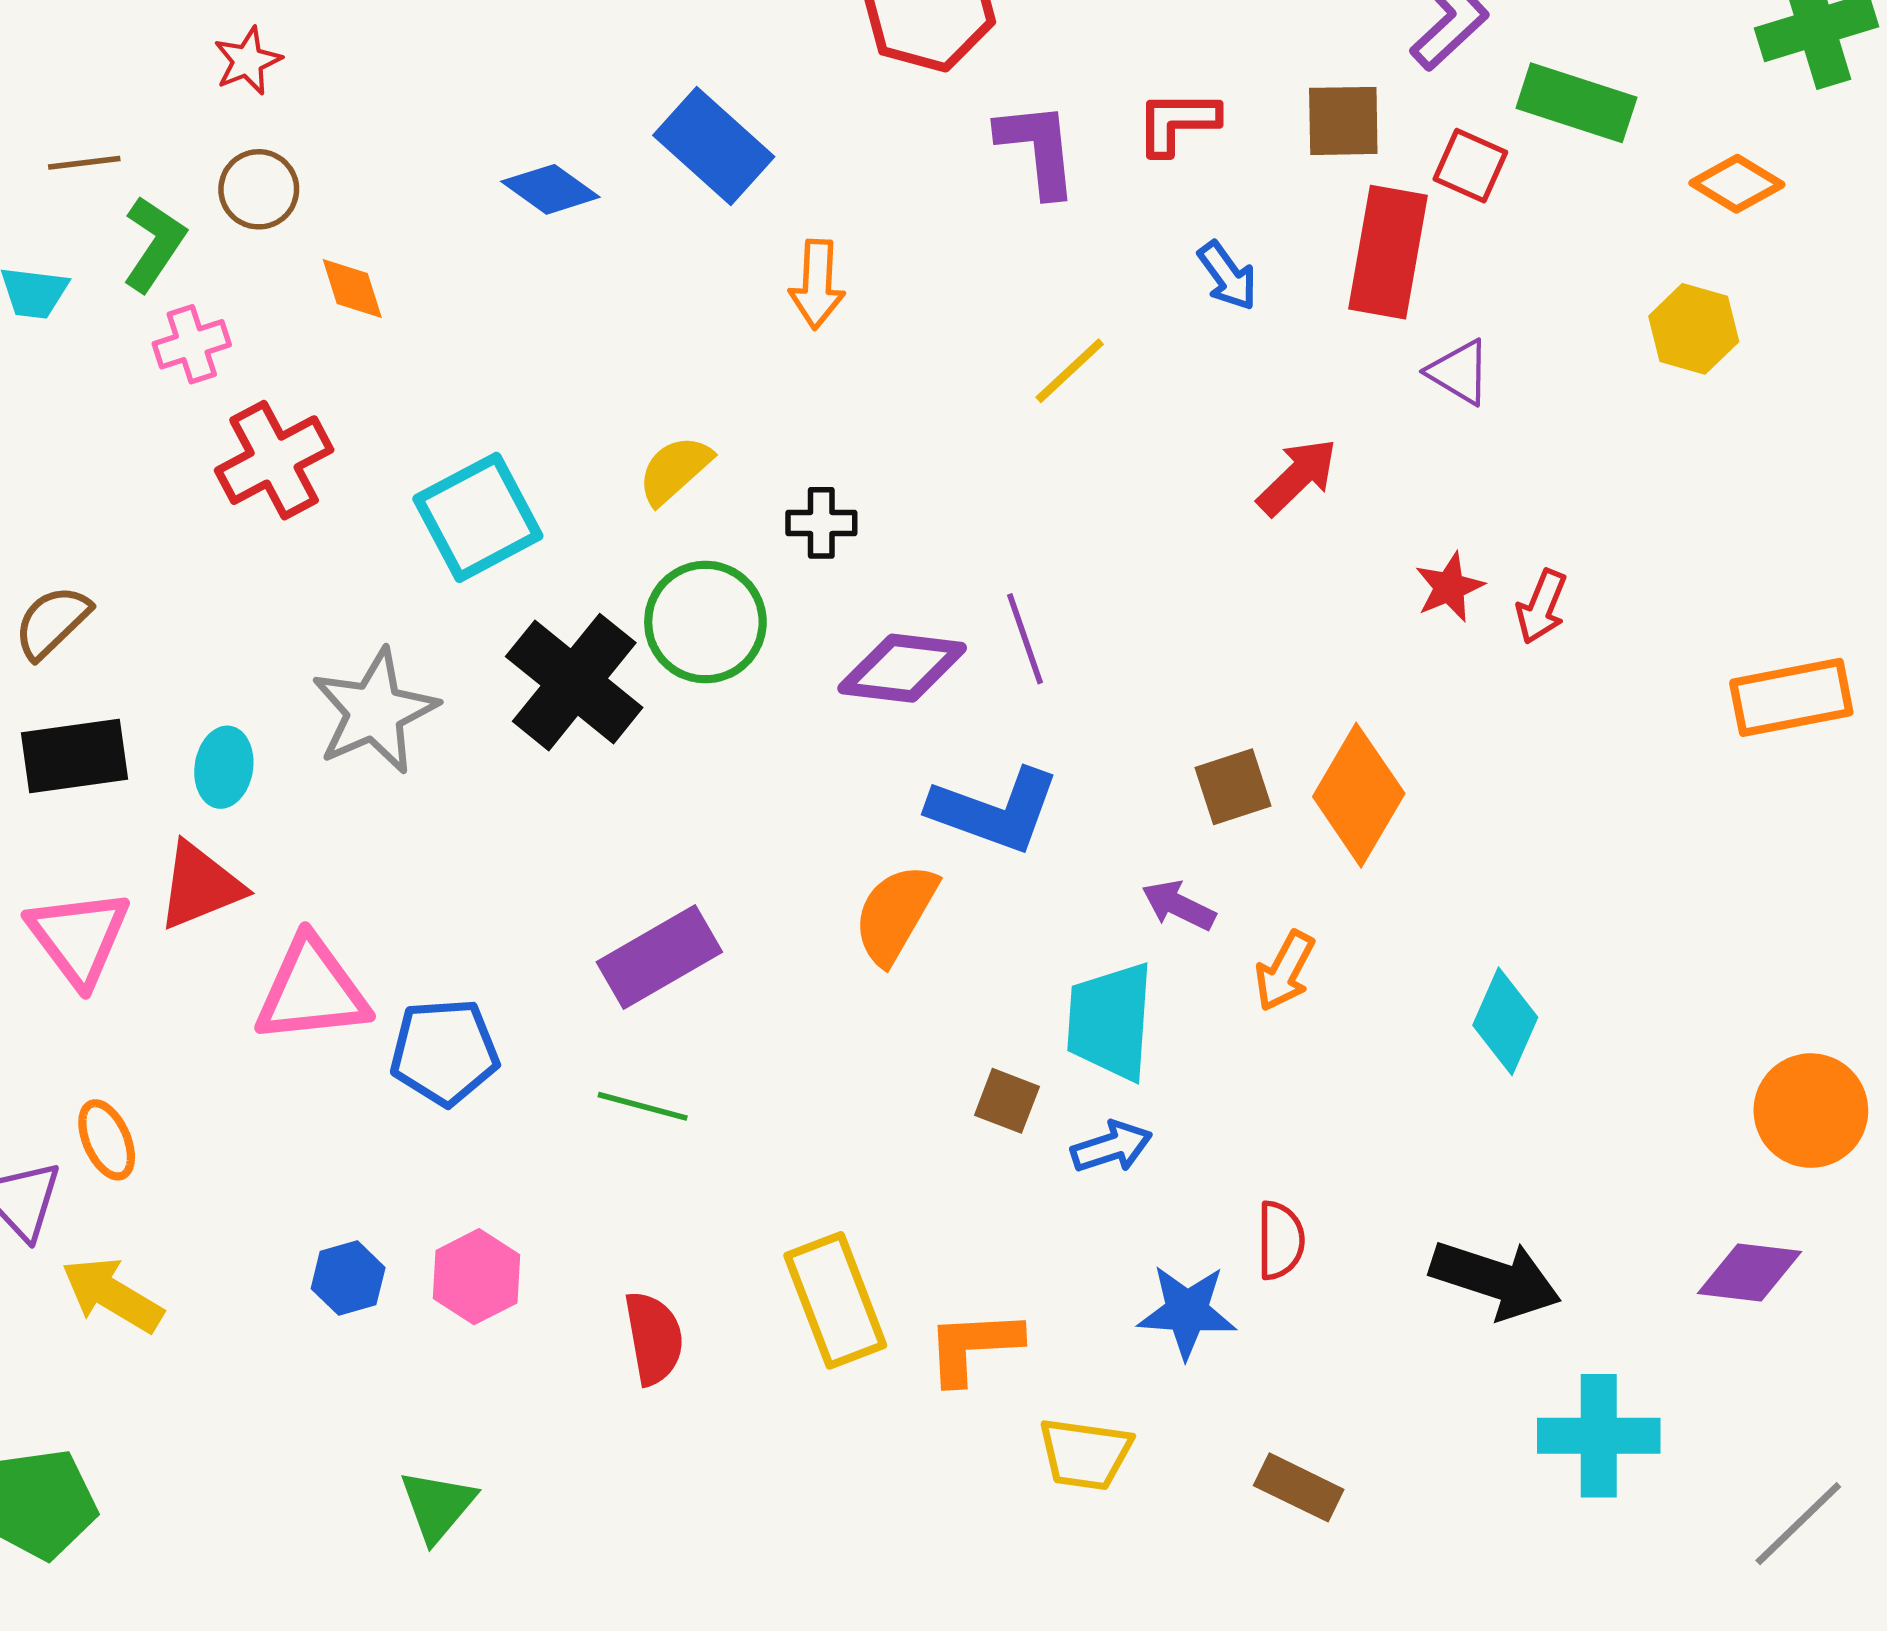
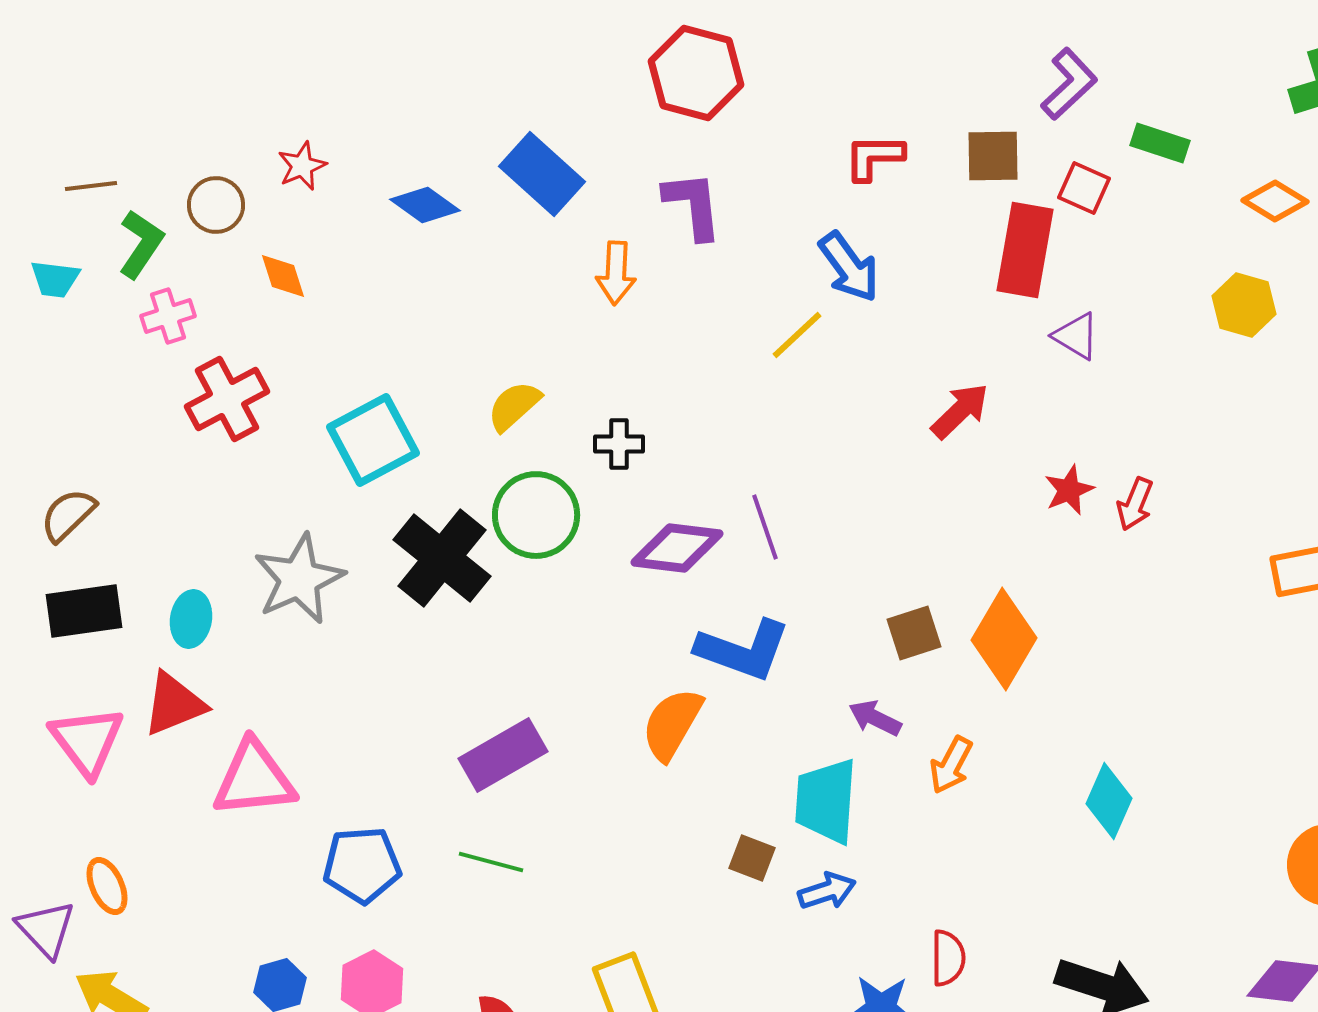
red star: (248, 61) -> (302, 166), moved
green rectangle: (1576, 103) -> (1160, 143), size x0.7
purple L-shape: (1038, 149) -> (693, 205), moved
blue arrow: (1227, 276) -> (849, 267), moved, size x1.4
blue pentagon: (444, 1052) -> (362, 865), moved

